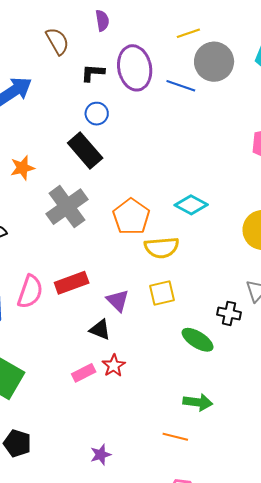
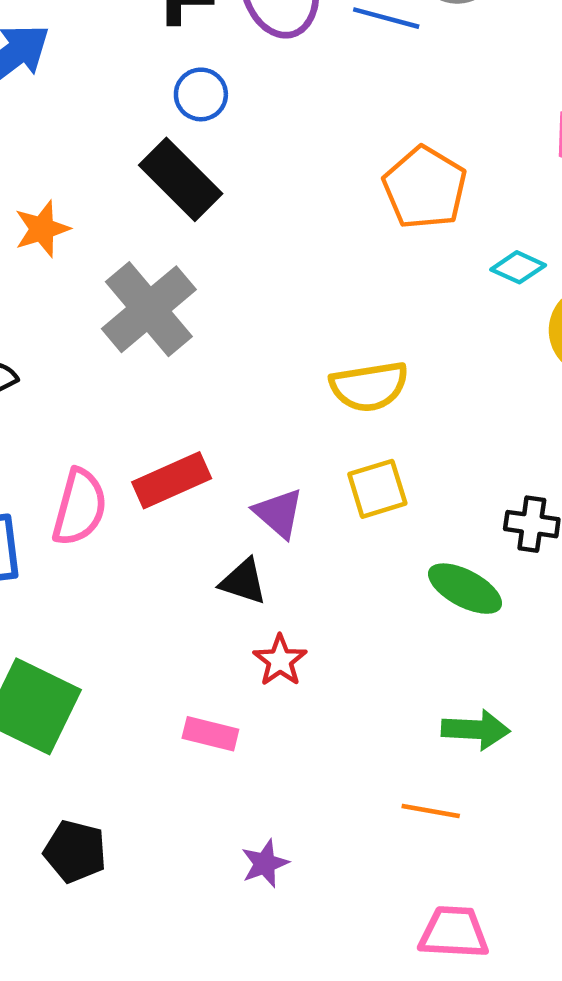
cyan diamond: (191, 205) -> (518, 267), moved, size x0.7
orange pentagon: (131, 217) -> (425, 188), moved
pink rectangle: (84, 373) -> (210, 734), moved, turned 45

